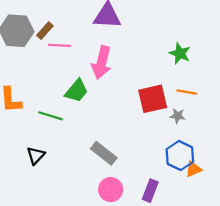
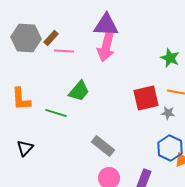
pink arrow: (102, 62) -> (106, 47), moved
black triangle: (36, 156) -> (25, 148), moved

